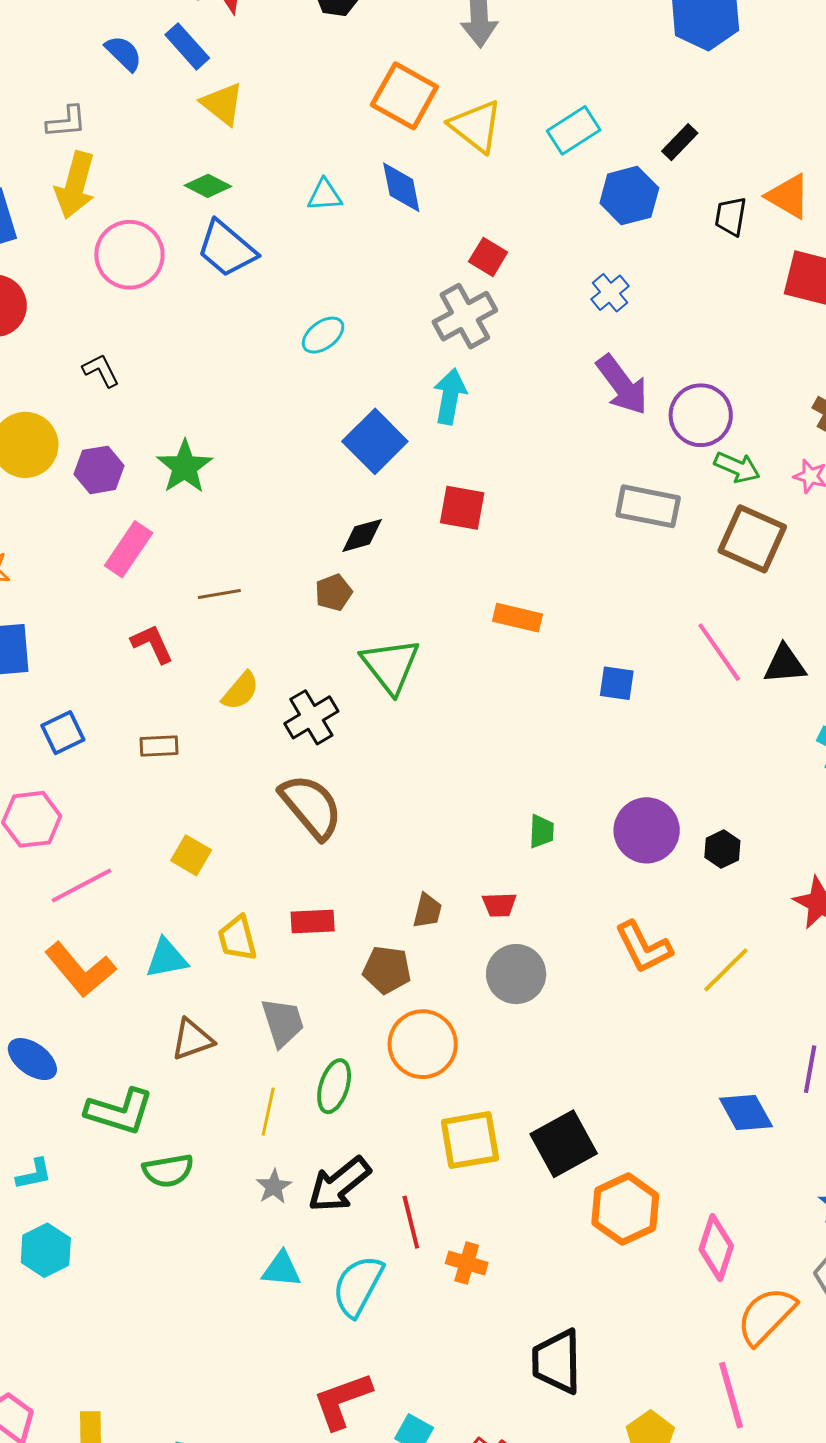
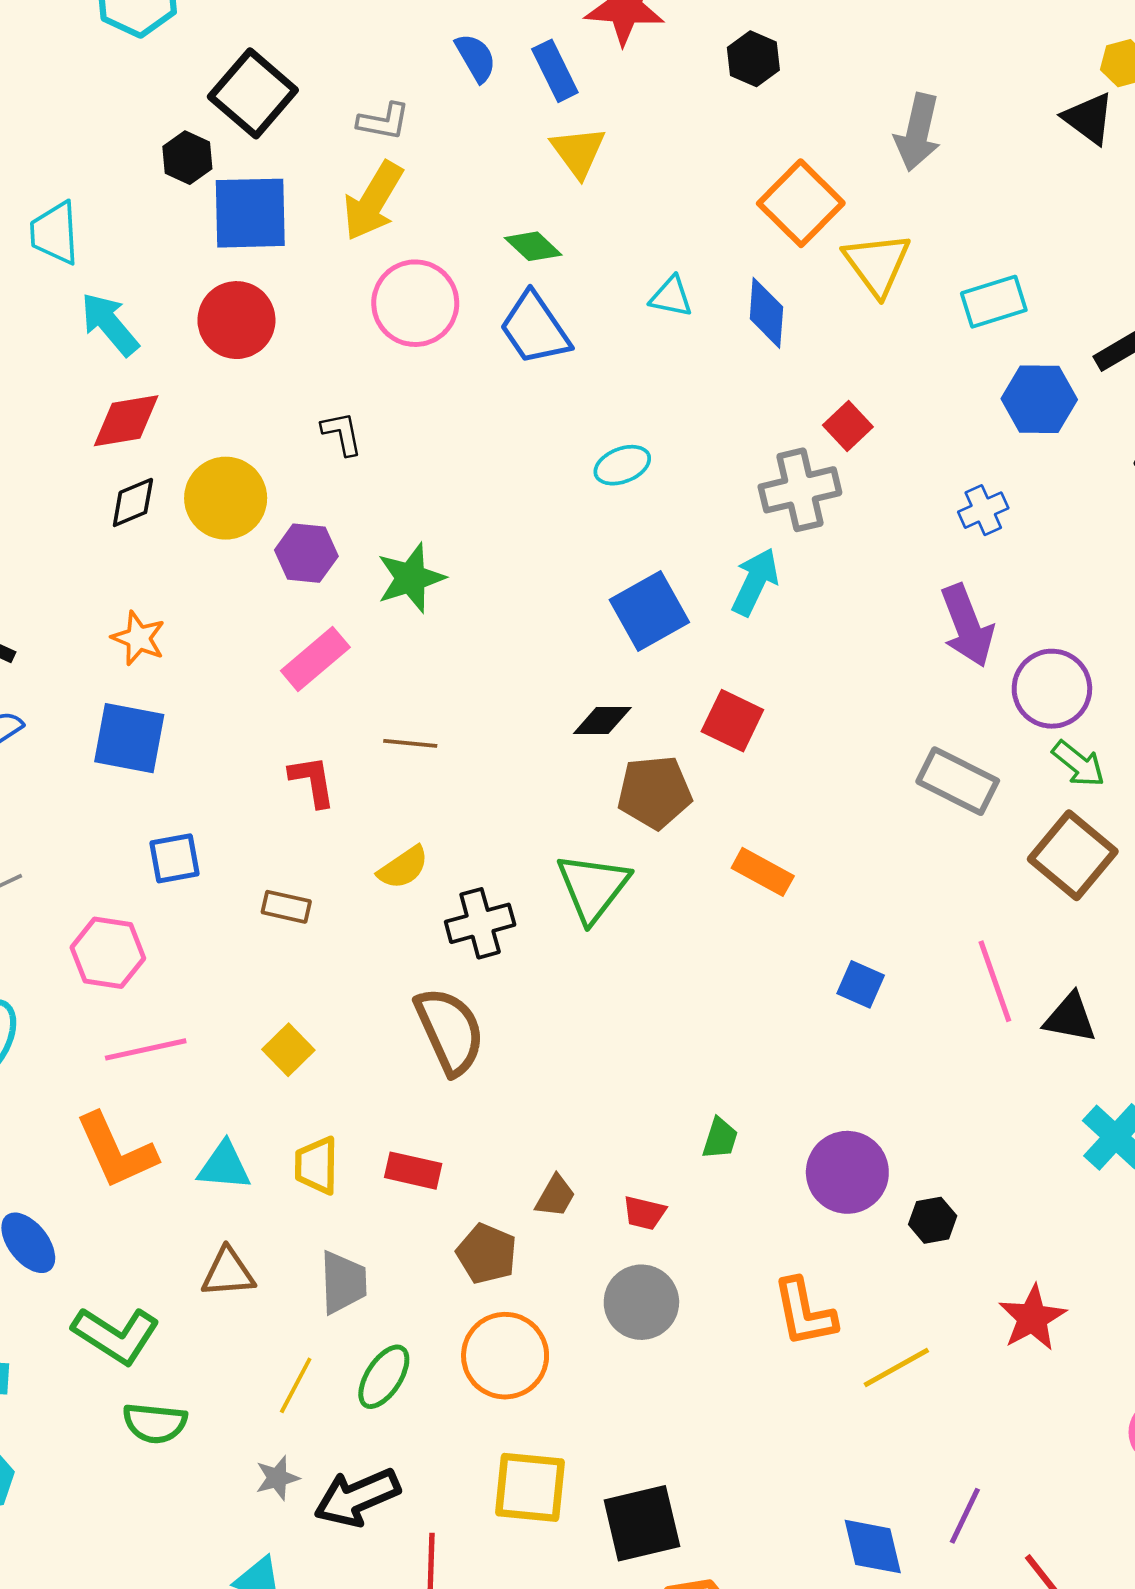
brown pentagon: (334, 592) -> (655, 792), moved, size x1.6

